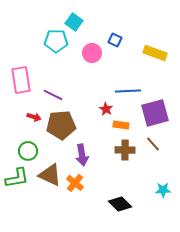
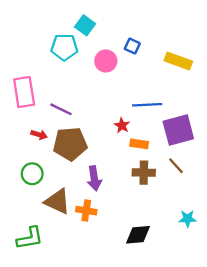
green L-shape: (17, 178) -> (30, 238), moved
orange cross: (75, 183) -> (86, 211), turned -30
black diamond: (120, 204) -> (138, 235), turned -50

